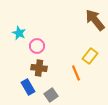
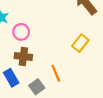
orange line: (76, 73) -> (56, 73), moved

